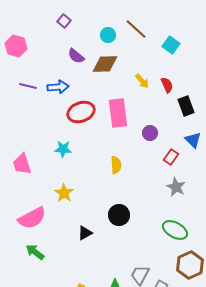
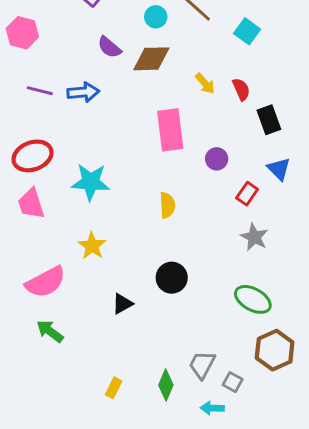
red ellipse: (81, 112) -> (33, 156), moved
cyan star: (63, 149) -> (91, 182), size x1.5

